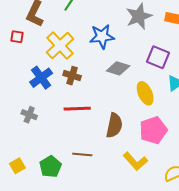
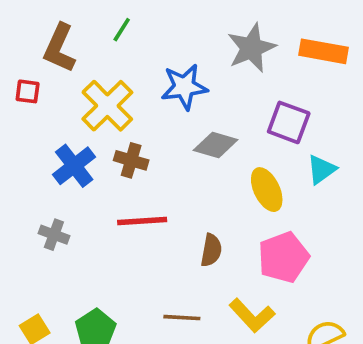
brown semicircle: (114, 125) -> (211, 250), size x0.7
brown line: (82, 155) -> (182, 318), moved

